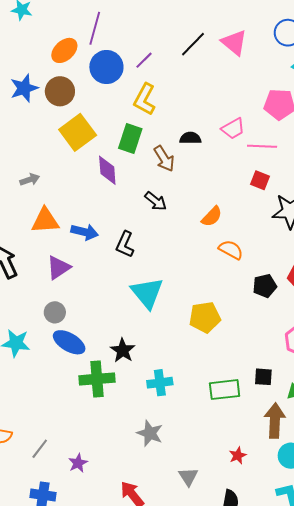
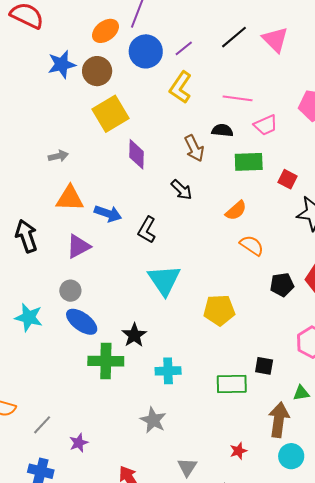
green rectangle: (130, 139) -> (249, 162), moved, turned 64
pink line: (262, 146) -> (238, 98), moved
black square: (263, 377) -> (264, 366), moved

